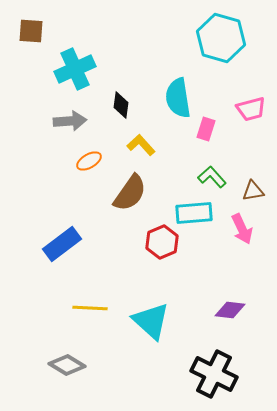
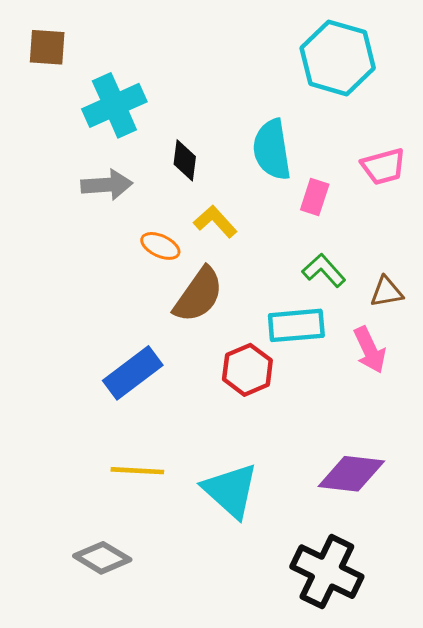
orange ellipse: (89, 161) -> (160, 246), moved, turned 55
blue rectangle: (62, 244) -> (133, 373), moved
purple diamond: (230, 310) -> (351, 474), size x1.4

